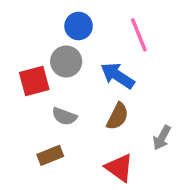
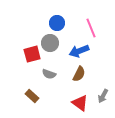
blue arrow: (118, 76) -> (79, 51), turned -54
gray arrow: (162, 138) -> (103, 96), moved
brown rectangle: (50, 155) -> (32, 96), moved, turned 64

